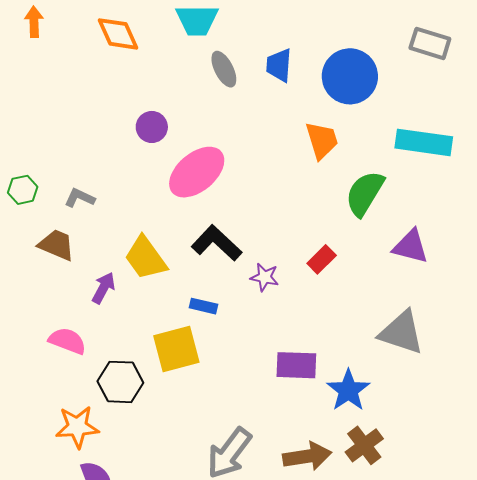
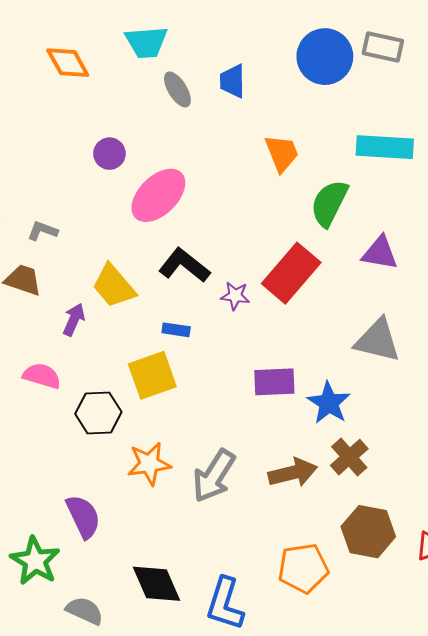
blue circle: (350, 76) -> (325, 57), moved
red rectangle: (322, 259) -> (291, 273), size x2.0
orange star: (77, 427) -> (149, 464), moved

